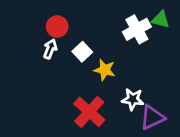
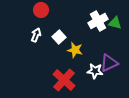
green triangle: (161, 20) -> (115, 23), moved
red circle: (57, 27) -> (41, 10), moved
purple triangle: (152, 117) -> (109, 63), moved

